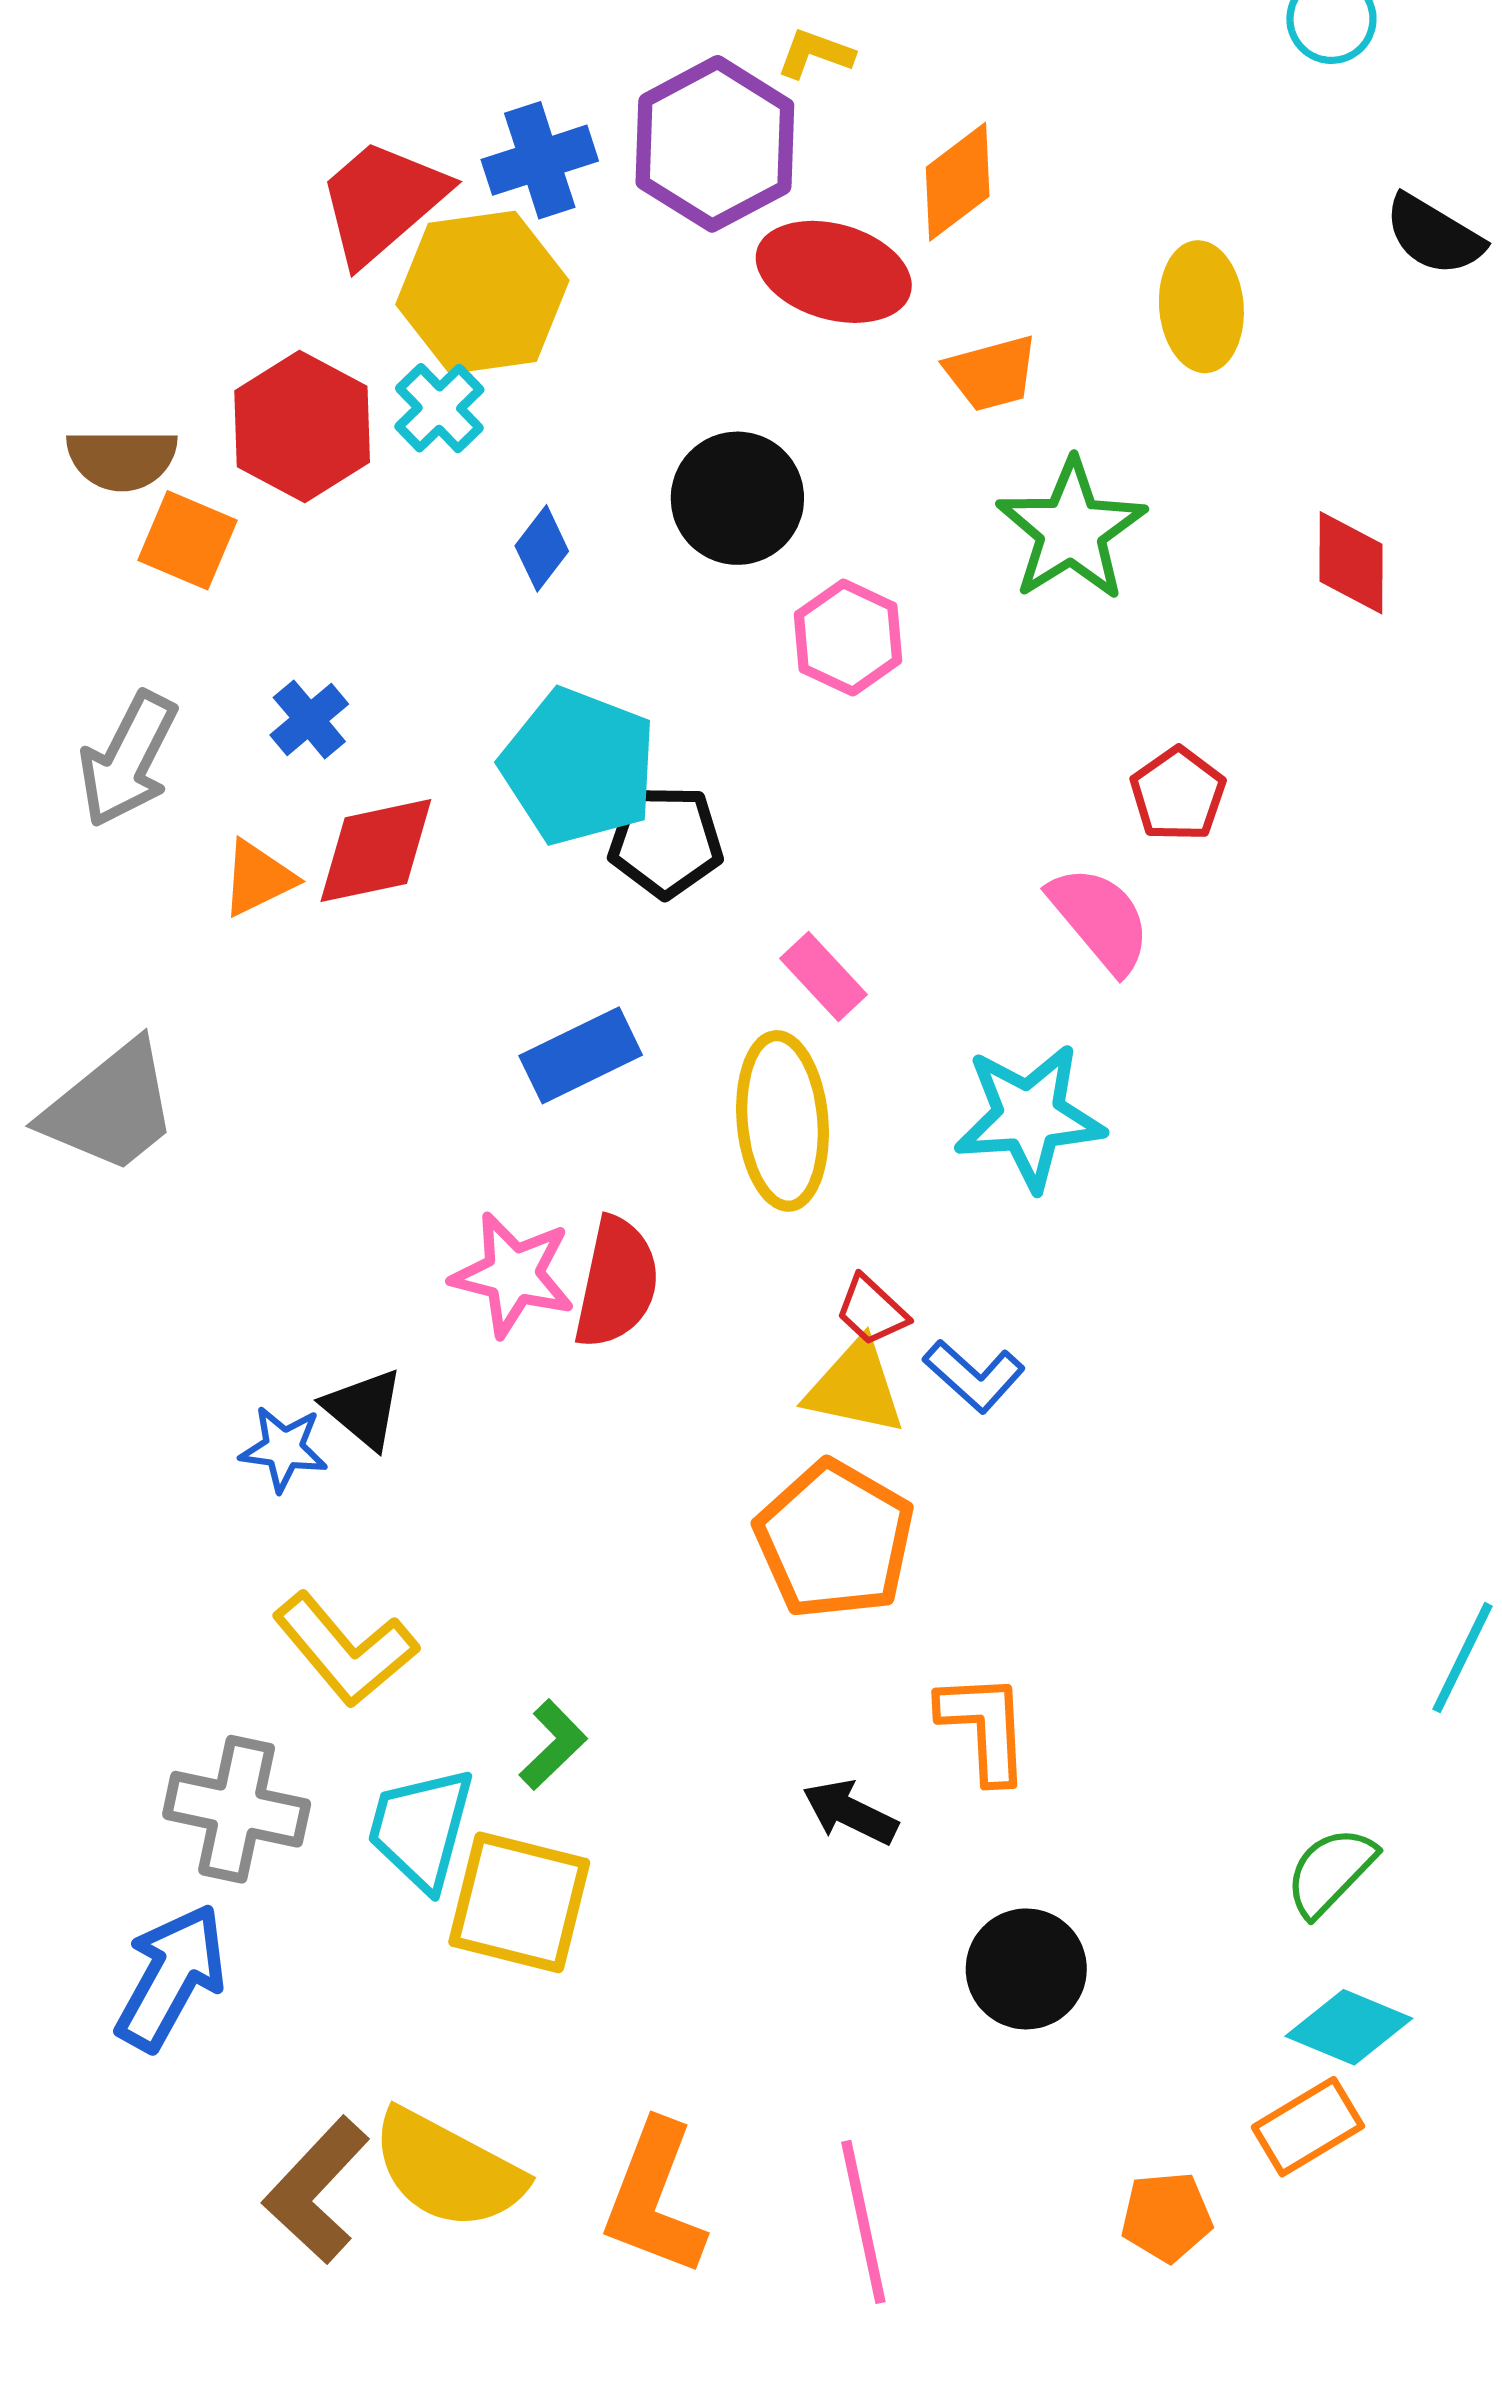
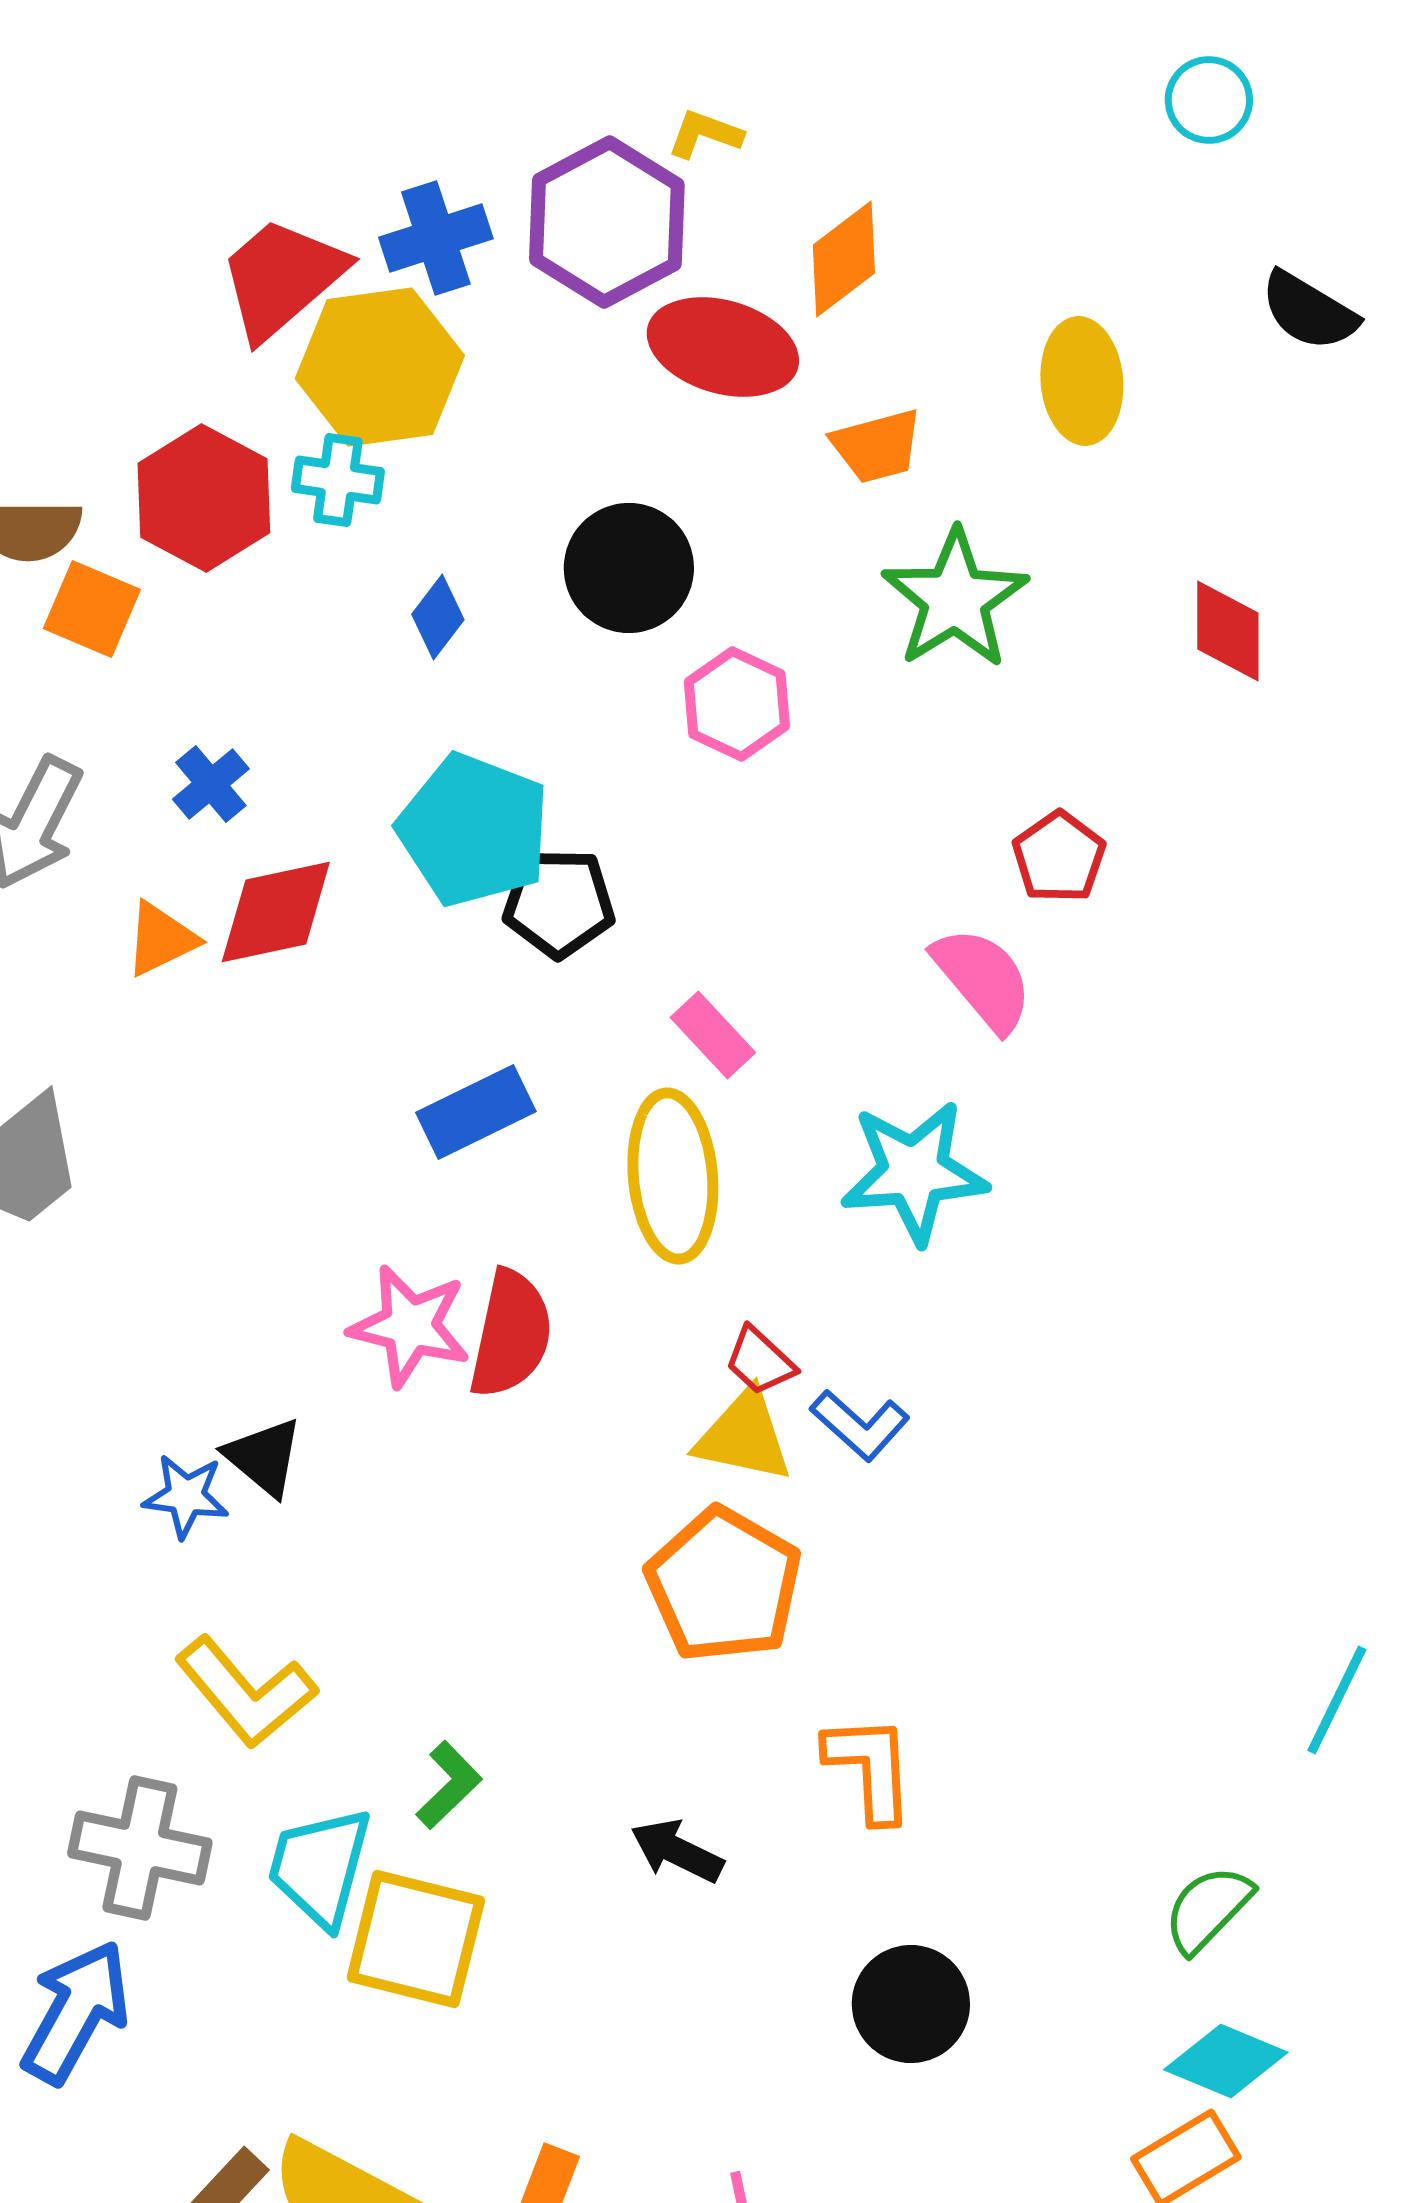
cyan cross: (439, 408) -> (338, 480), turned -38
black arrow: (850, 1812) -> (677, 1851), moved

